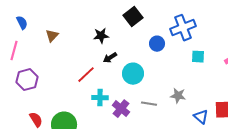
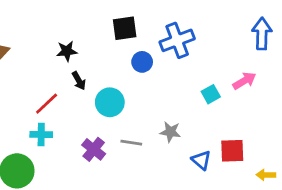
black square: (133, 17) -> (125, 28), moved, turned 30
cyan square: (198, 57) -> (211, 94), moved, turned -32
black arrow: (110, 58) -> (79, 81), turned -88
cyan cross: (100, 98) -> (41, 135), moved

